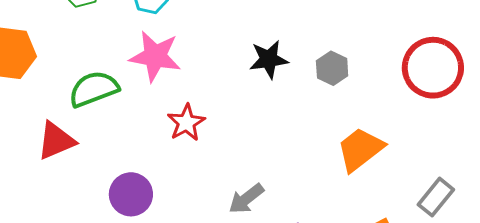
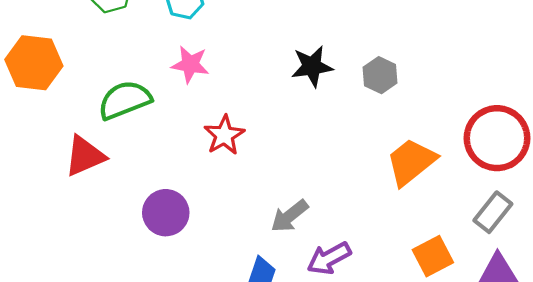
pink star: (155, 56) -> (190, 64), size x0.7
red circle: (433, 68) -> (497, 138), moved

